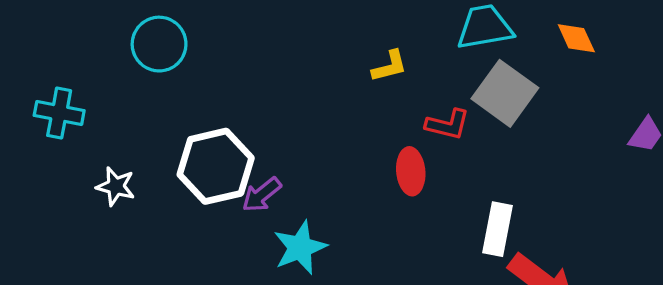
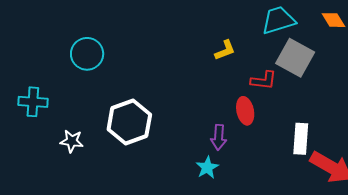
purple arrow: (262, 195) -> (219, 137), moved, turned -40
cyan star: (300, 248) -> (207, 168), moved, size x0.7

